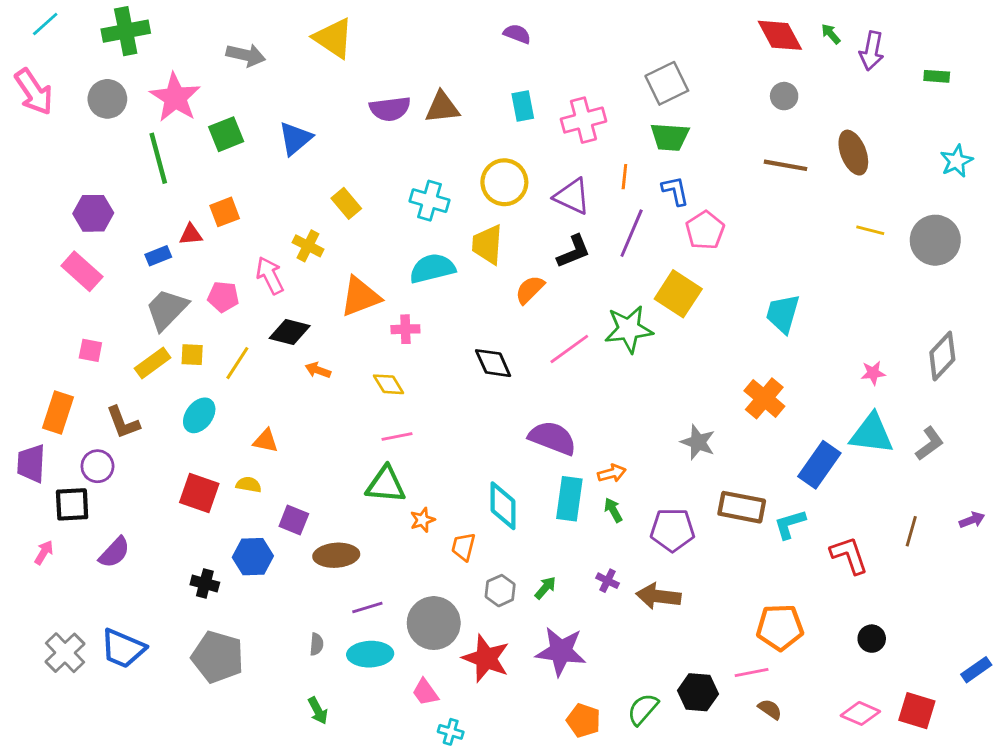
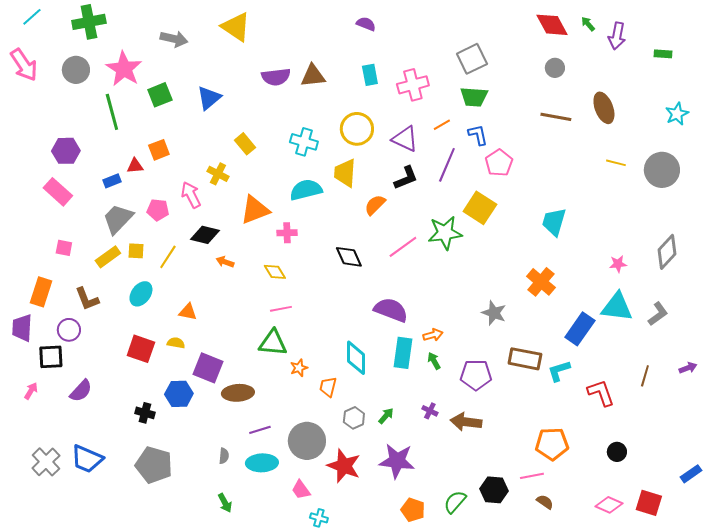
orange line: (624, 177) -> (442, 125), turned 54
purple square: (294, 520) -> (208, 368), size x1.4

